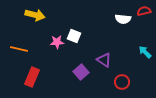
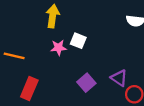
yellow arrow: (35, 15) -> (53, 16), moved, turned -96
purple triangle: (104, 60) -> (119, 78), moved

